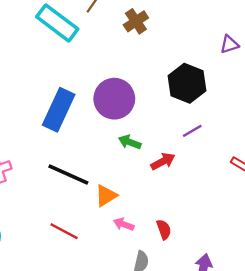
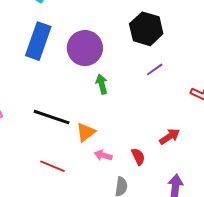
blue rectangle: (59, 110) -> (38, 41), moved
green arrow: (130, 142) -> (102, 84), turned 60
red arrow: (163, 161) -> (170, 137), moved

